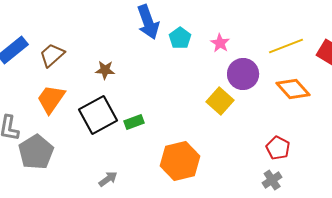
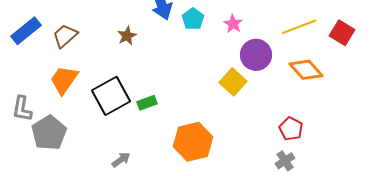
brown star: (105, 70) -> (127, 36), moved, turned -30

